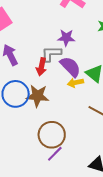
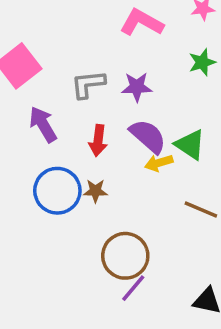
gray L-shape: (51, 54) -> (88, 84), moved
brown star: (38, 96) -> (95, 191), size x0.6

